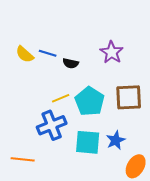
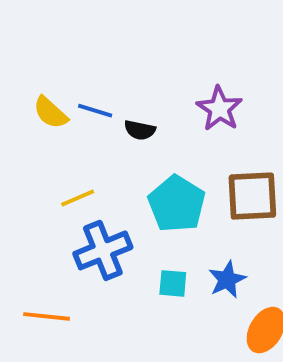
yellow line: (61, 98) -> (78, 198), moved
cyan square: (88, 142) -> (173, 283), size x0.6

